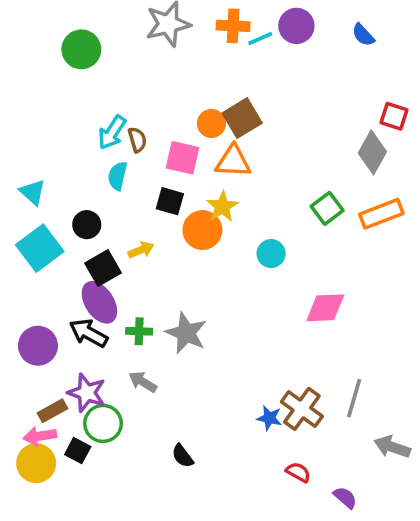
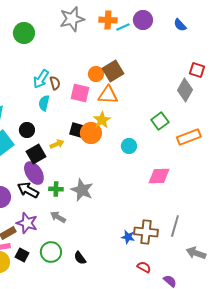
black square: (170, 201) -> (77, 130), moved
orange rectangle: (381, 214) -> (189, 137), moved
brown cross: (302, 409) -> (146, 232), turned -30
green circle: (103, 423) -> (51, 252), moved

